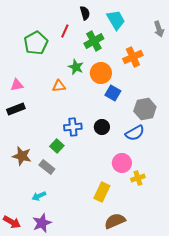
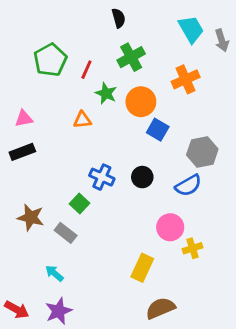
cyan trapezoid: (116, 20) -> (191, 29), moved
red line: (65, 31) -> (86, 70), moved
blue cross: (73, 127) -> (102, 177), turned 30
cyan arrow: (39, 196) -> (54, 273), turned 64

